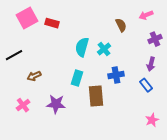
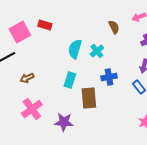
pink square: (27, 18) -> (20, 32), moved
purple star: (56, 104) -> (64, 122), moved
pink cross: (23, 105) -> (32, 109), moved, size x1.5

